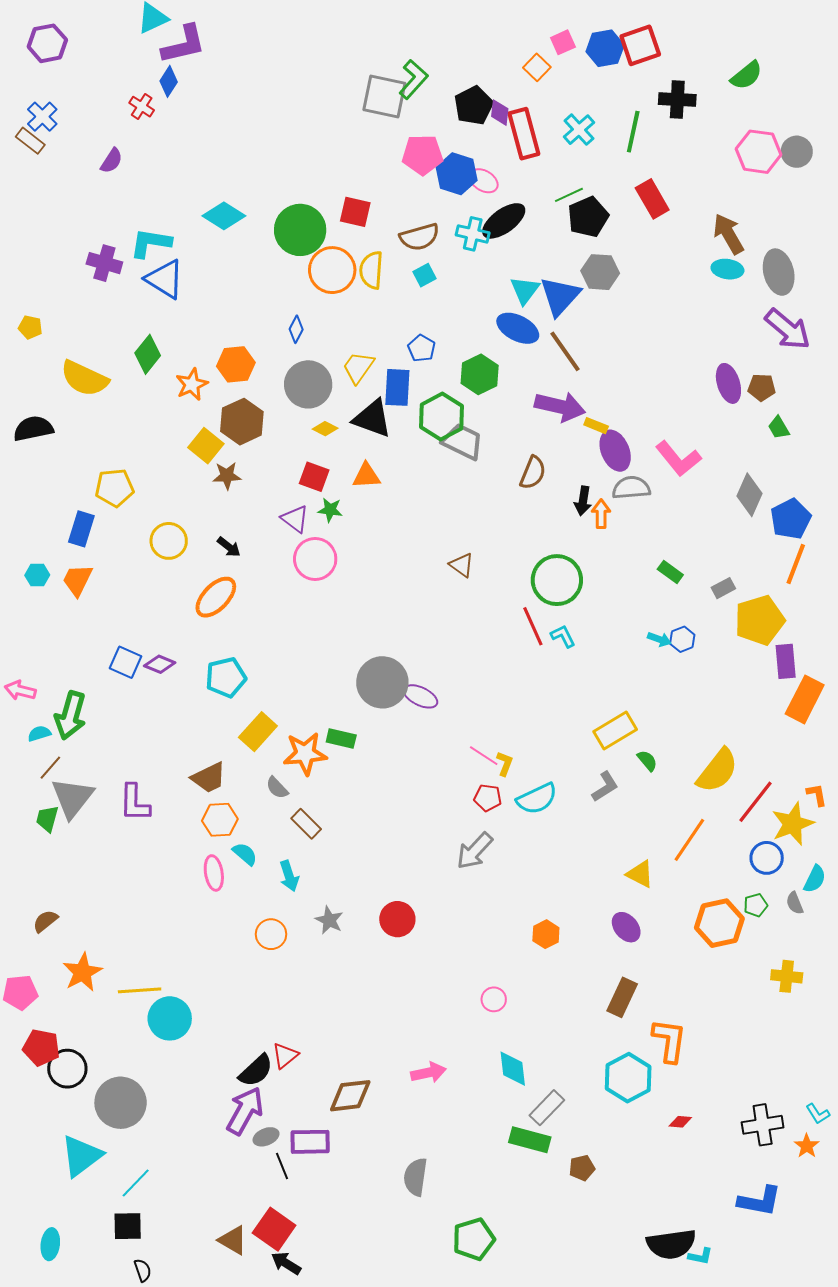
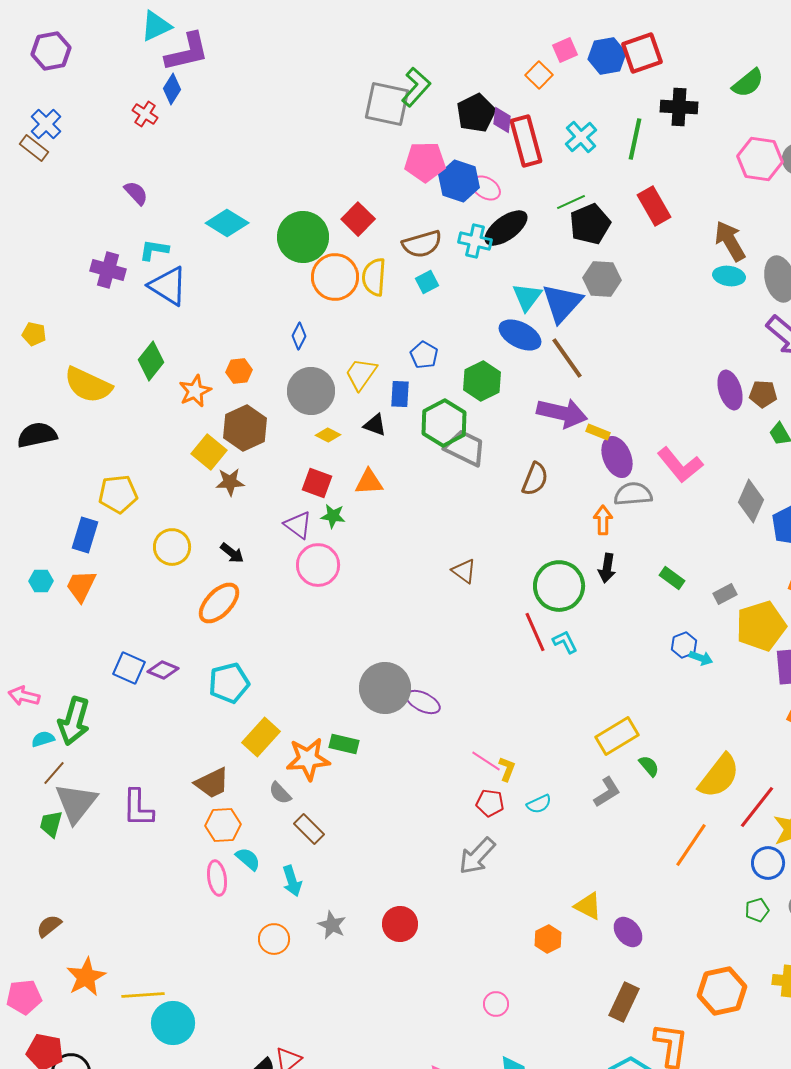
purple semicircle: (111, 161) -> (136, 193), moved, turned -76
red square: (355, 212) -> (358, 219), turned 32
cyan L-shape: (151, 243) -> (154, 250), size x0.7
orange hexagon: (236, 364) -> (239, 371), size x0.7
blue rectangle: (397, 387) -> (400, 394), size x0.7
black triangle: (372, 419) -> (375, 425), size x0.6
black arrow: (583, 501) -> (607, 568), moved
cyan arrow: (659, 639) -> (701, 658), moved
cyan semicircle: (537, 799) -> (539, 804), size x0.6
yellow triangle: (640, 874) -> (588, 906), moved
orange hexagon: (719, 923) -> (722, 991), moved

